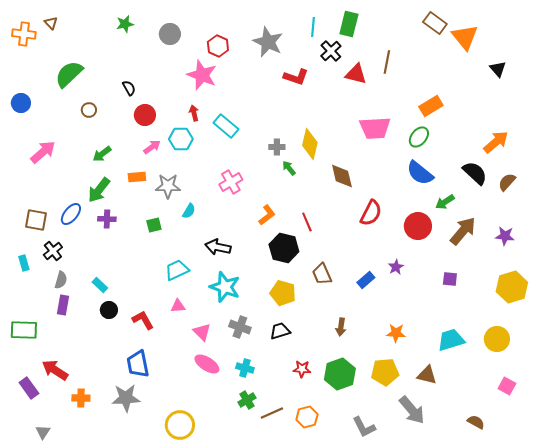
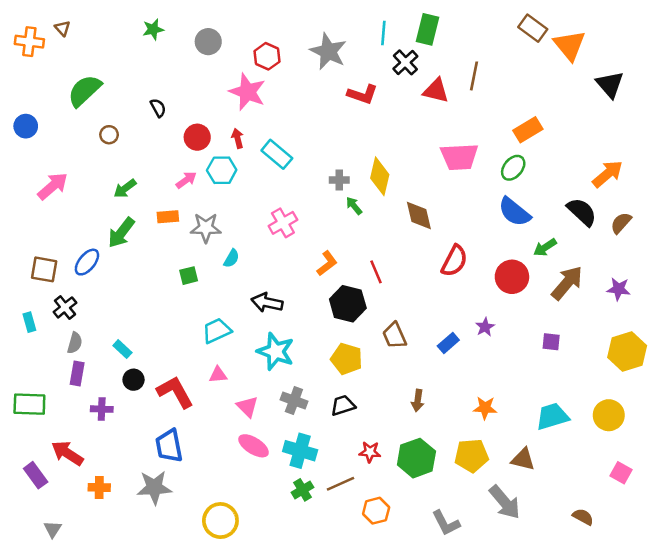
black triangle: (498, 69) -> (610, 84), size x1.4
red circle: (145, 115) -> (197, 137), moved
purple cross: (107, 219) -> (102, 409), moved
red L-shape: (143, 320) -> (175, 392), size x1.4
cyan cross: (245, 368) -> (300, 451), size x1.5
brown line: (272, 413) -> (340, 484), moved

